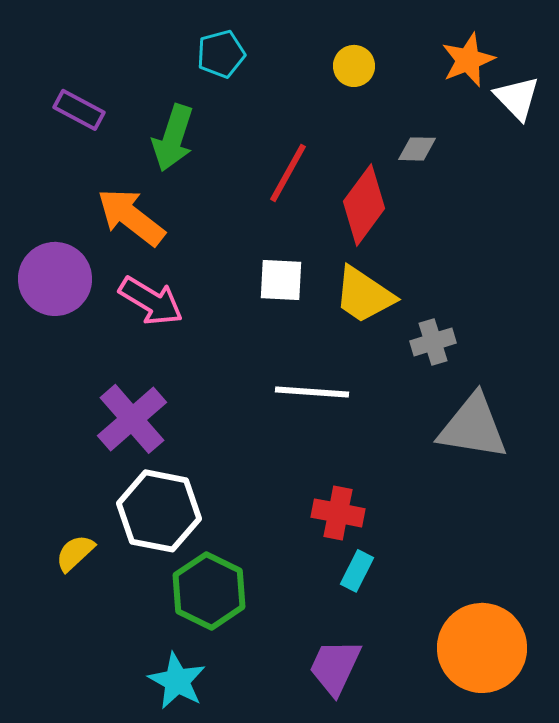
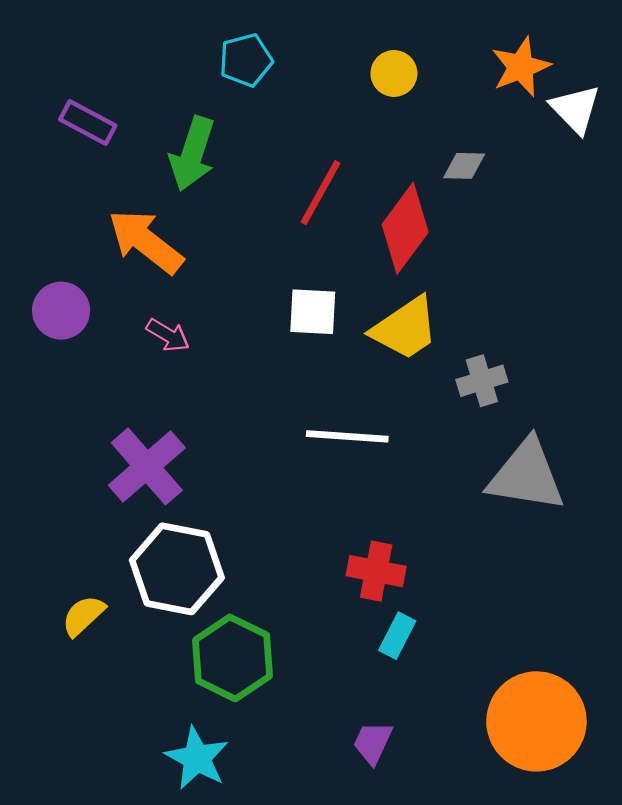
purple circle: (55, 279) -> (61, 311), size x0.7
yellow trapezoid: (364, 295) -> (405, 328), turned -68
pink arrow: (151, 301) -> (168, 335), size x0.6
purple trapezoid: (335, 667) -> (373, 743), size x0.7

